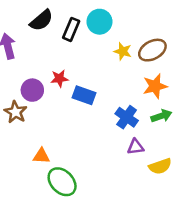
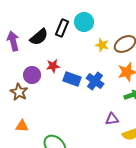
black semicircle: (41, 20) -> (39, 37), moved
blue cross: (127, 117) -> (95, 81), moved
orange triangle: (41, 156) -> (22, 126), moved

